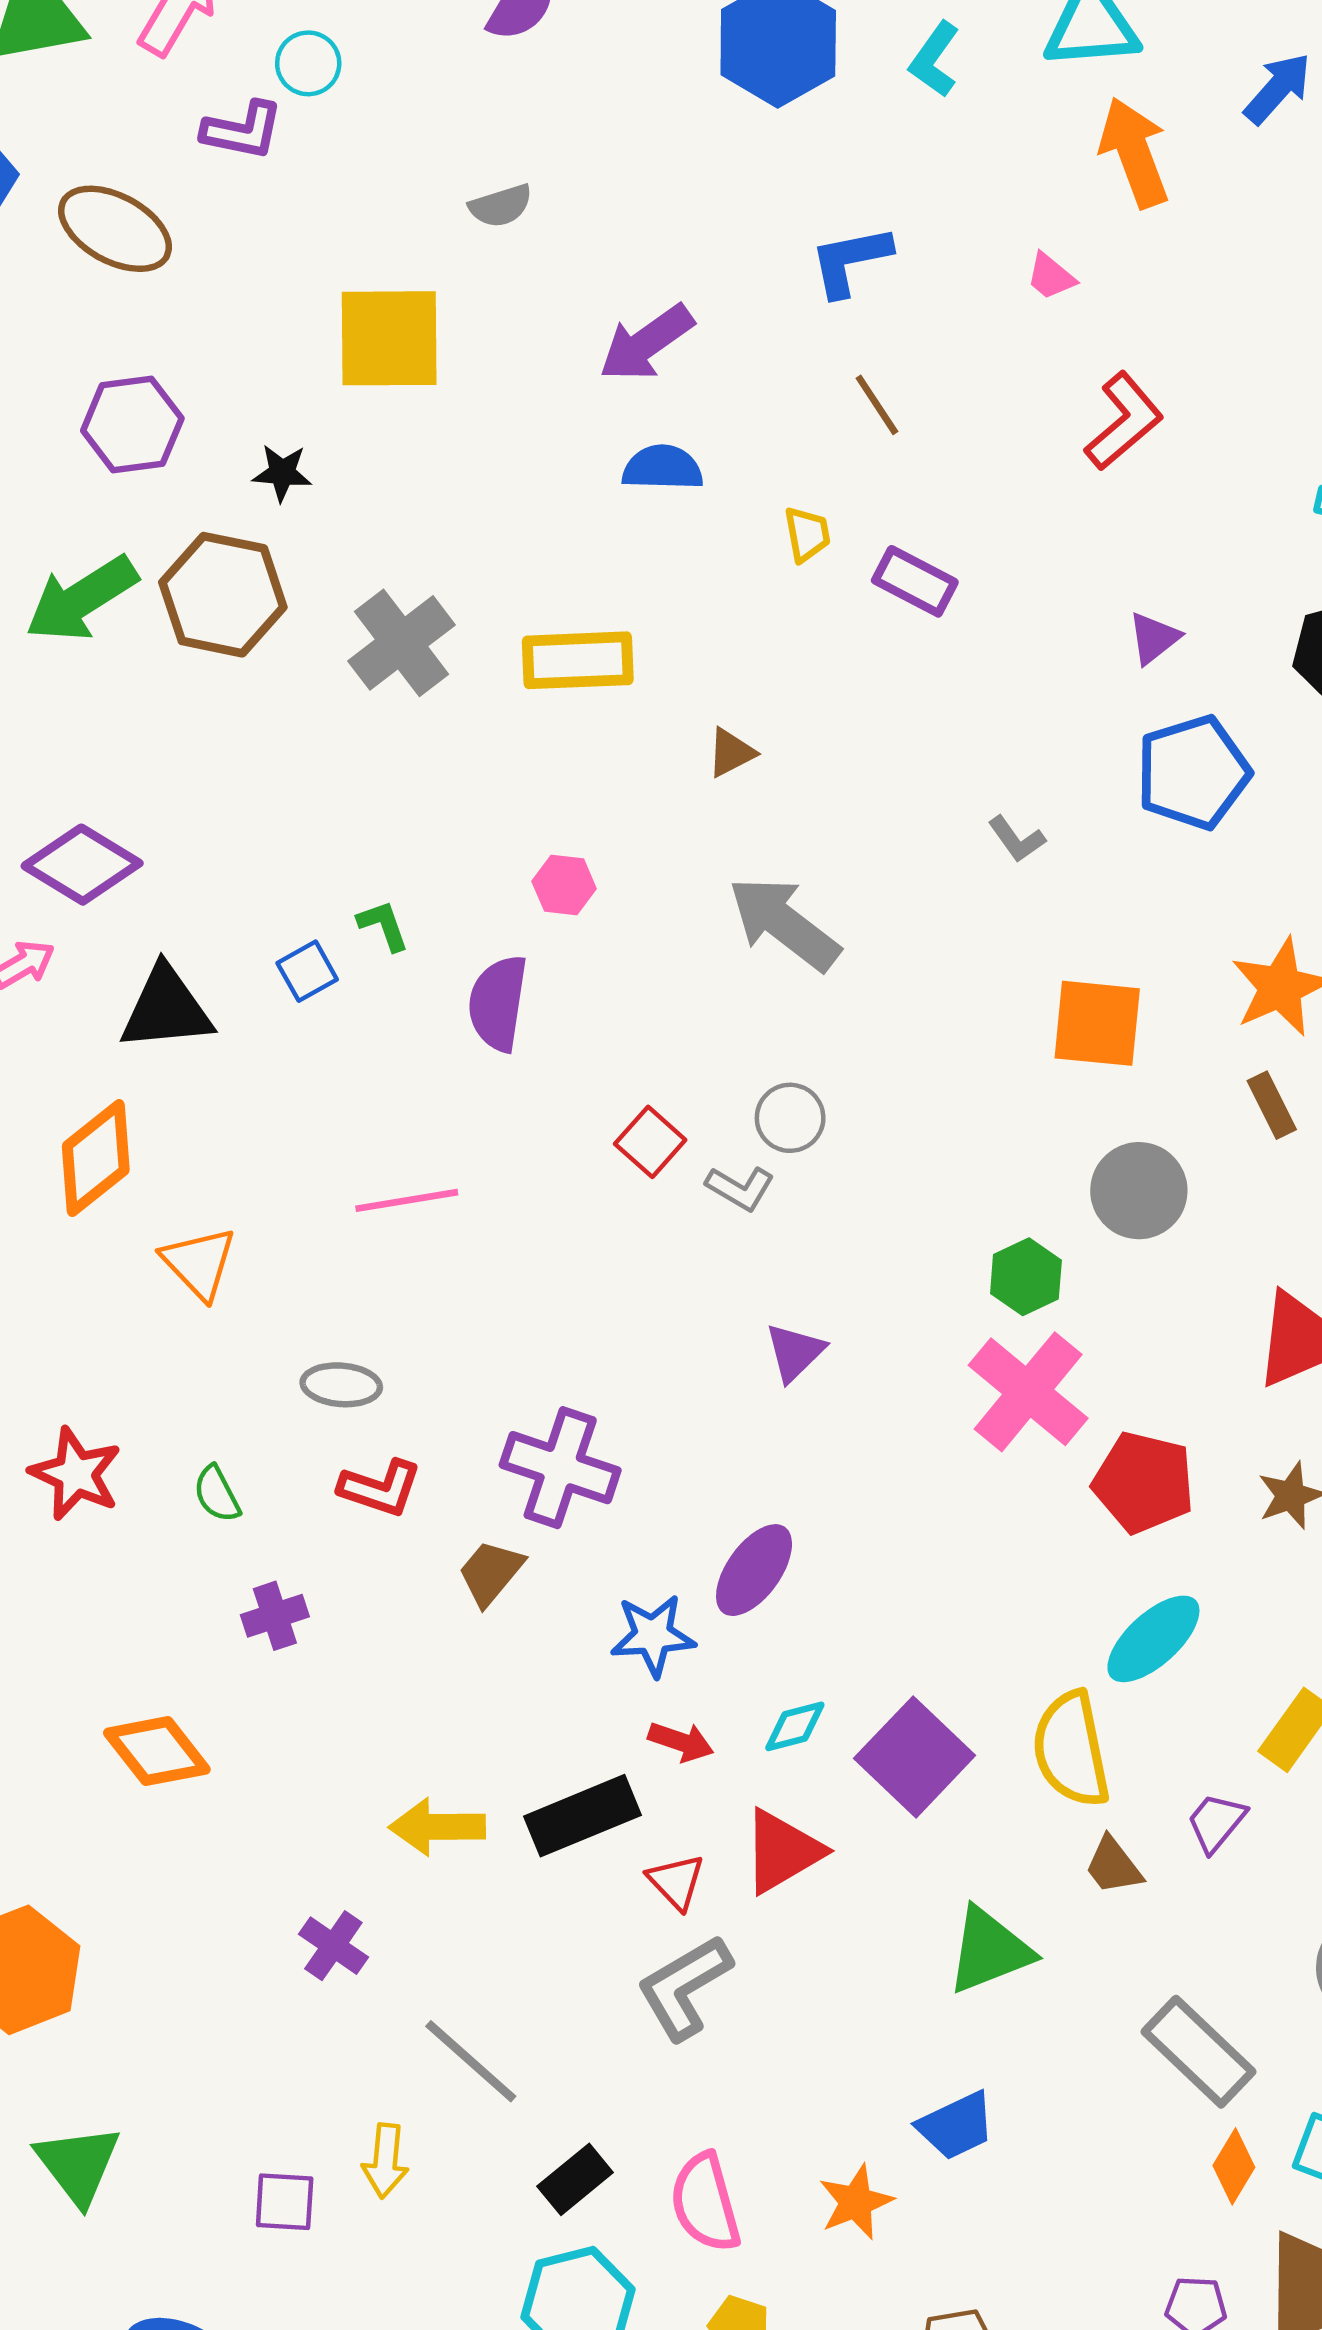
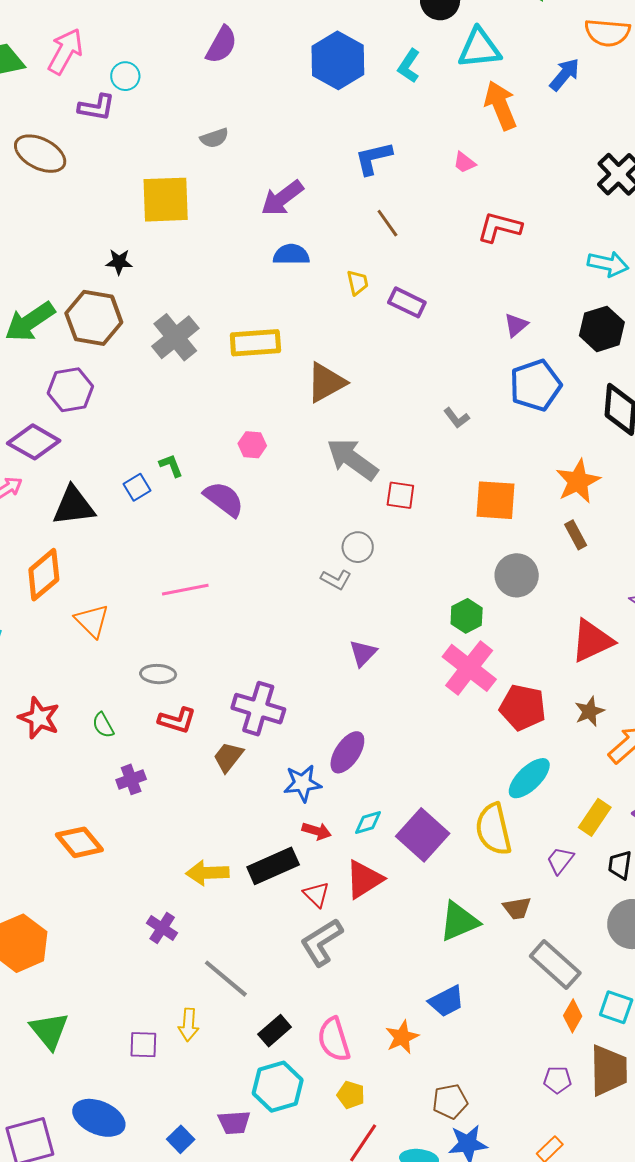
red L-shape: (1124, 421) -> (499, 227), turned -123
purple hexagon: (132, 425) -> (70, 390), moved
brown triangle: (731, 753) -> (326, 383), size x1.8
purple semicircle: (498, 1003) -> (224, 499), turned 120
red square: (650, 1142) -> (400, 495), moved, turned -32
brown trapezoid: (1113, 1866) -> (517, 908), moved, turned -60

